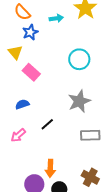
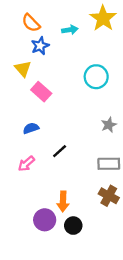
gray star: (79, 101) -> (109, 125), moved, size x0.6
brown cross: (90, 177) -> (109, 196), moved

